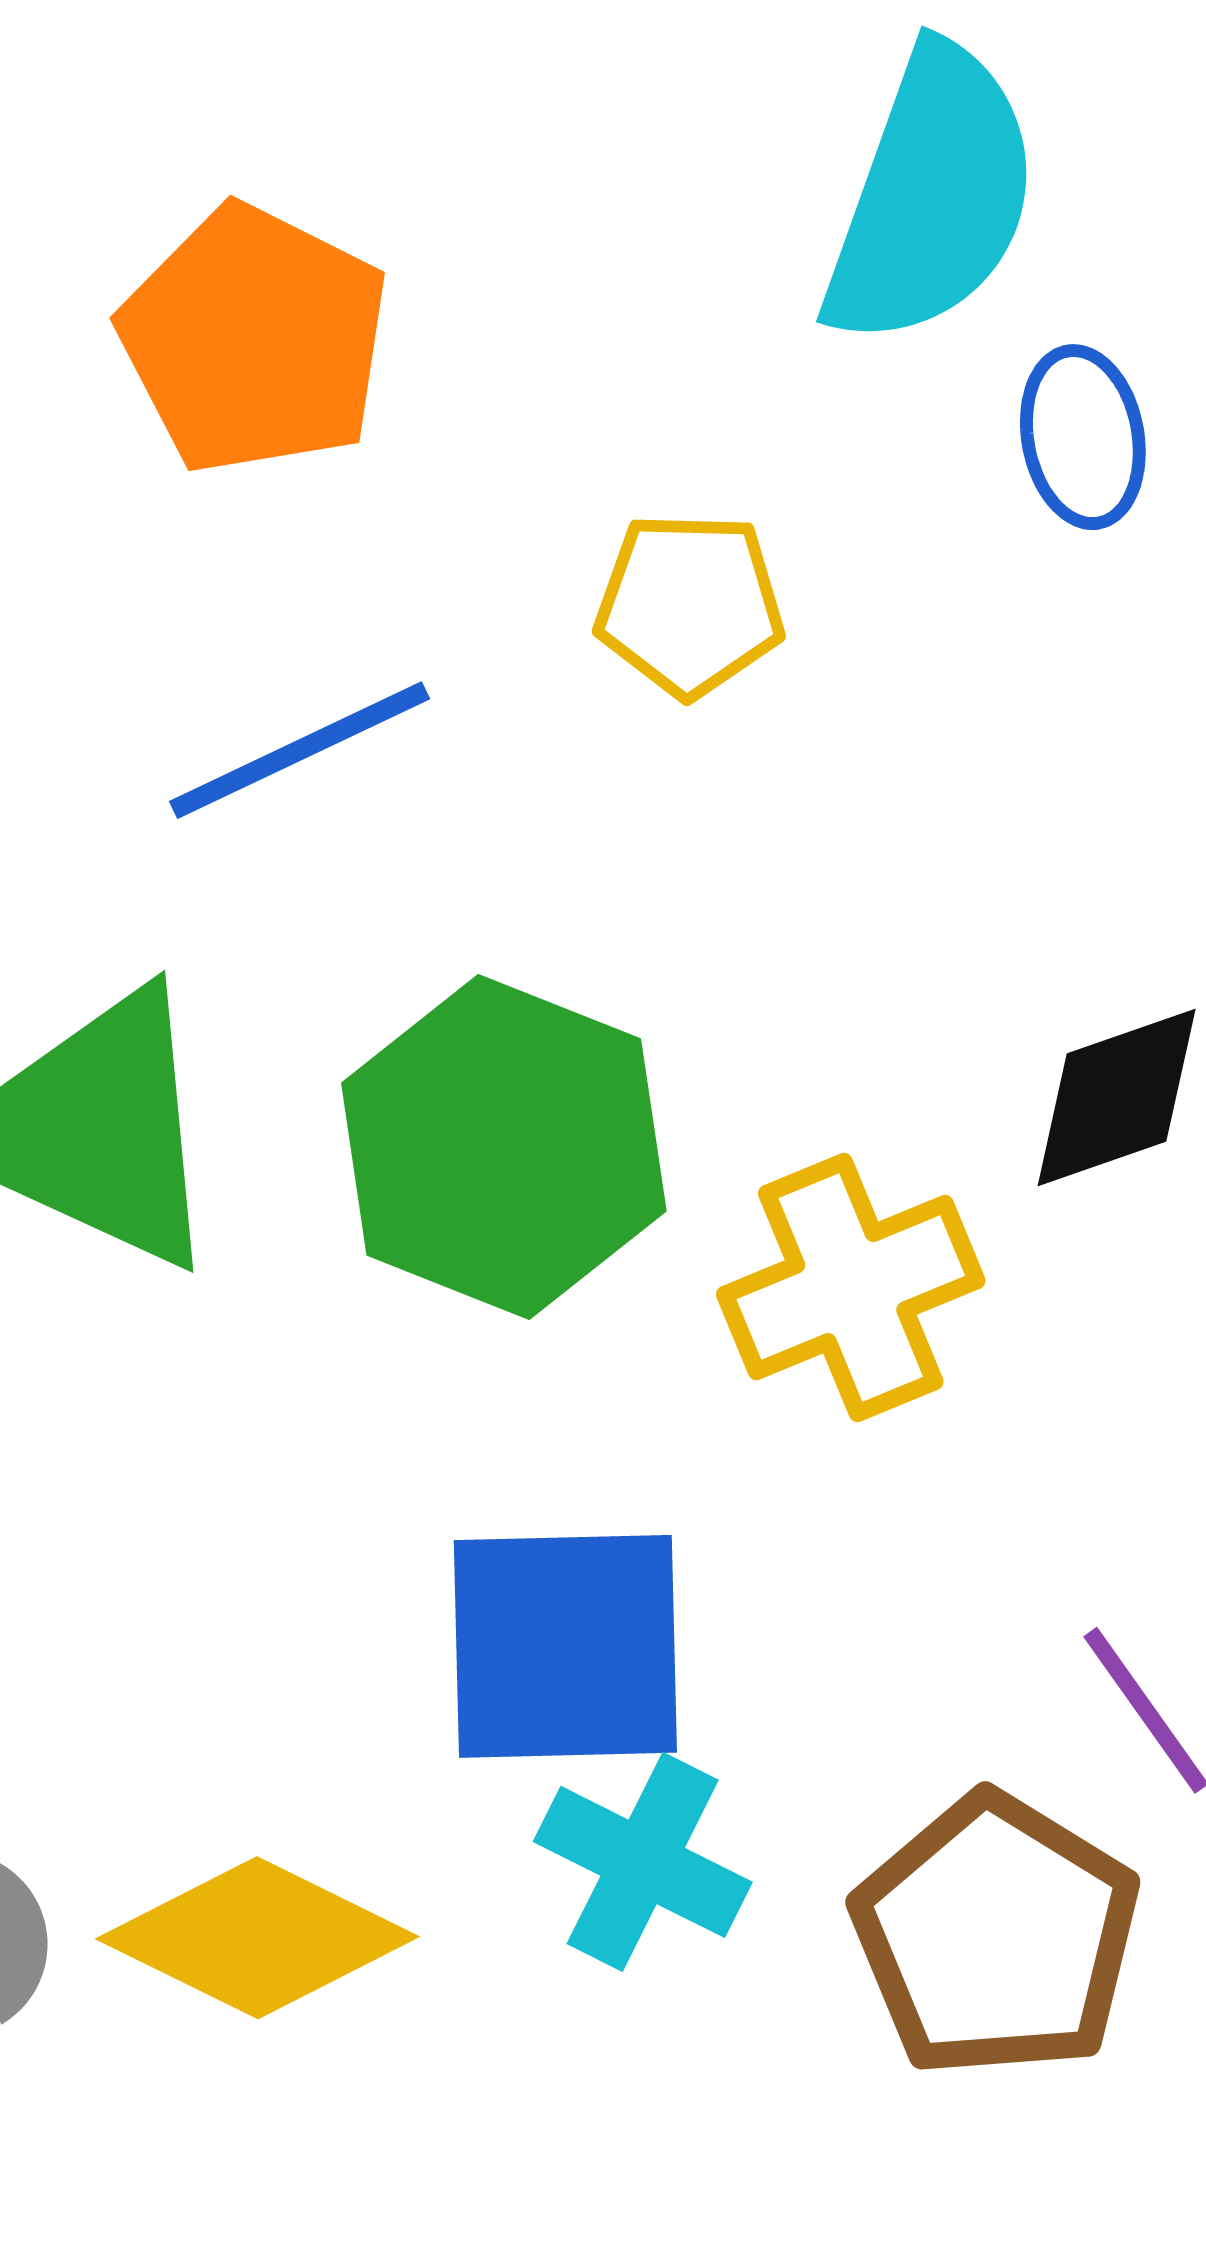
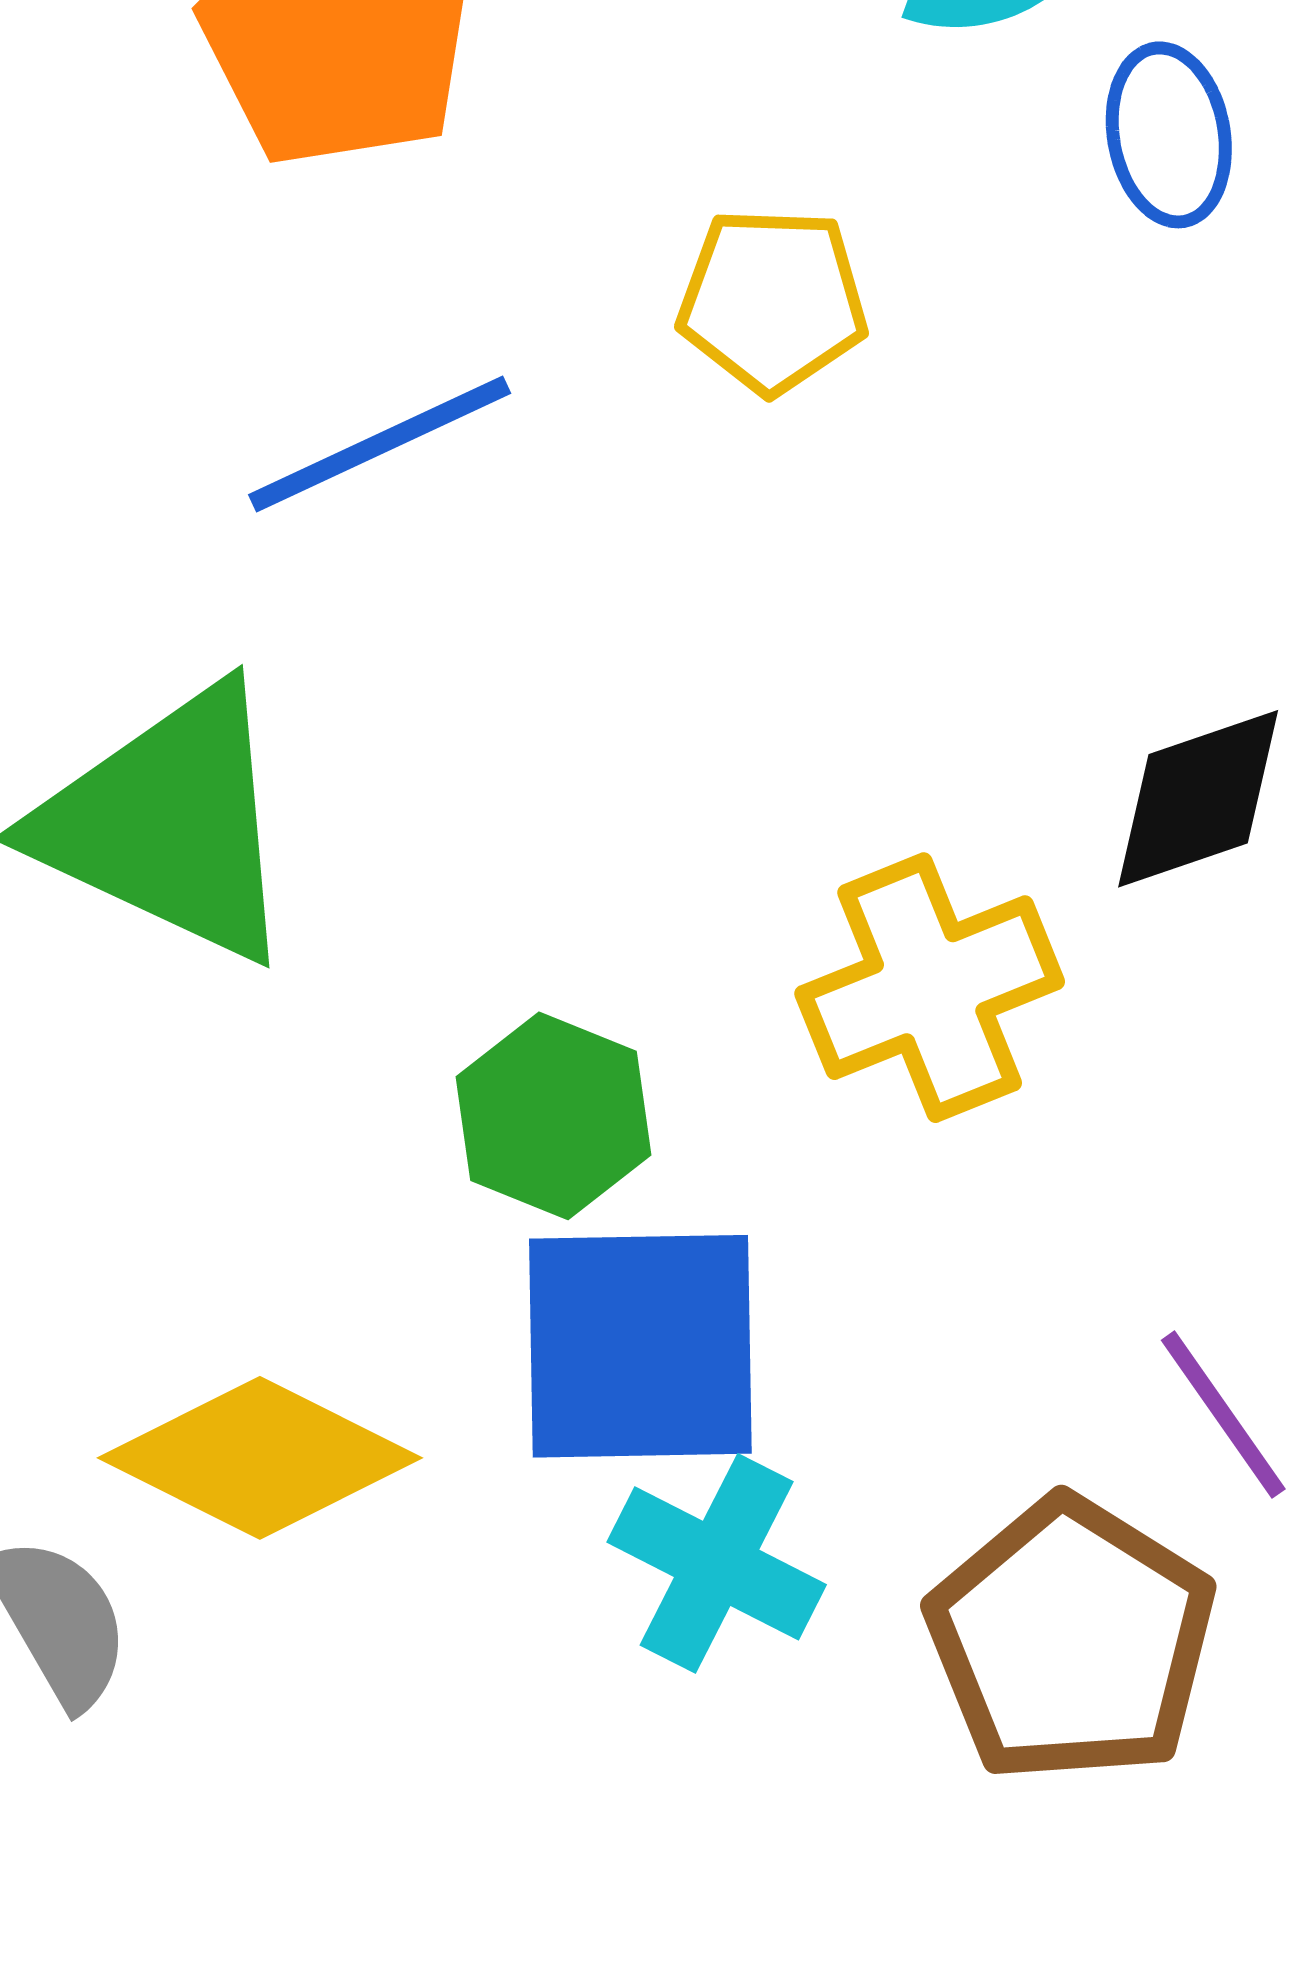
green hexagon: (504, 1147) -> (554, 1116), moved, size x0.6
yellow diamond: (257, 1938) -> (260, 1458), moved

